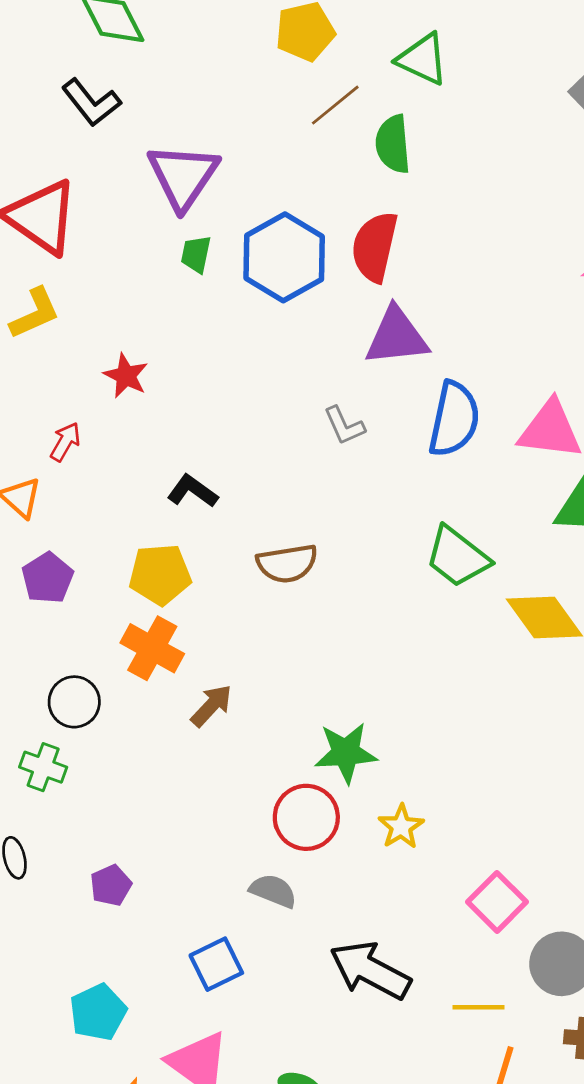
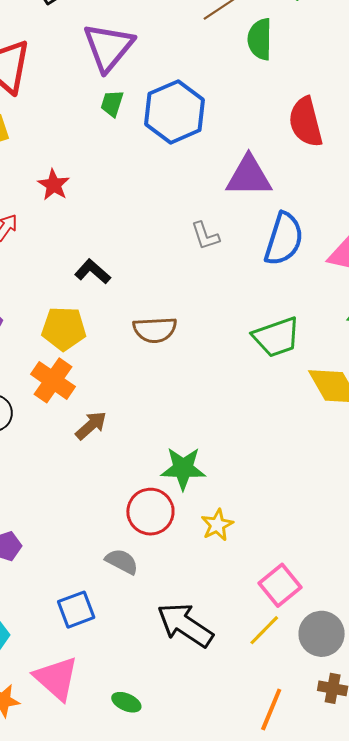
red semicircle: (375, 247) -> (306, 122), moved, turned -33
green trapezoid: (457, 557) -> (276, 337), turned -63
yellow line: (479, 1007) -> (264, 630), moved, turned -51

